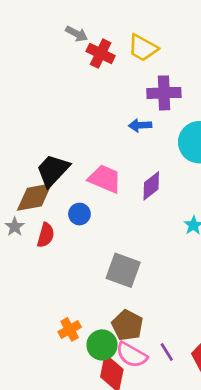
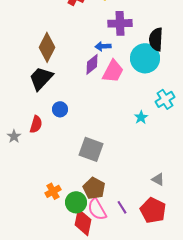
pink trapezoid: (105, 179) -> (113, 71), moved, turned 95
purple diamond: (151, 186) -> (92, 64), moved
brown diamond: (34, 197) -> (47, 47), moved, turned -52
gray star: (15, 227) -> (14, 136), moved
pink semicircle: (132, 355) -> (97, 209), turned 30

